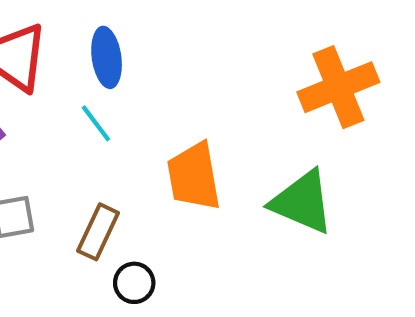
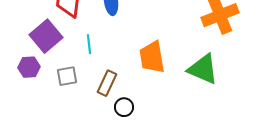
cyan line: (96, 123) -> (89, 44), moved, turned 30

